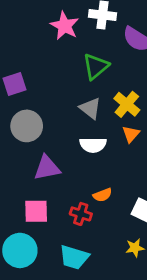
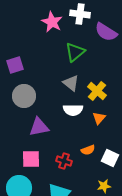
yellow cross: (127, 104) -> (97, 91), moved
orange triangle: (131, 134) -> (99, 118), moved
orange semicircle: (102, 195) -> (88, 150), moved

